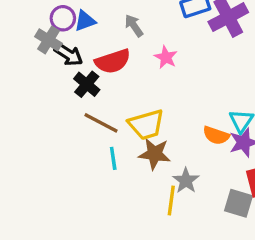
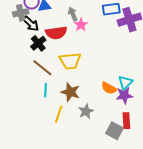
gray cross: (49, 40) -> (21, 13), turned 35
pink star: (166, 57) -> (81, 25), moved
yellow trapezoid: (146, 125) -> (70, 61), moved
yellow line: (171, 200) -> (59, 114), moved

